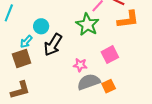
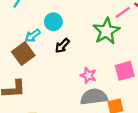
black arrow: (53, 45) -> (62, 46), size x0.6
brown square: (22, 58) -> (23, 54), turned -30

